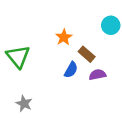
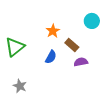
green triangle: (18, 57) -> (15, 47), turned 30
blue semicircle: (71, 70) -> (51, 57), moved

